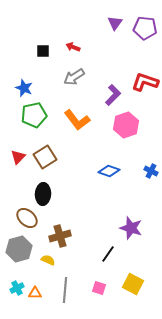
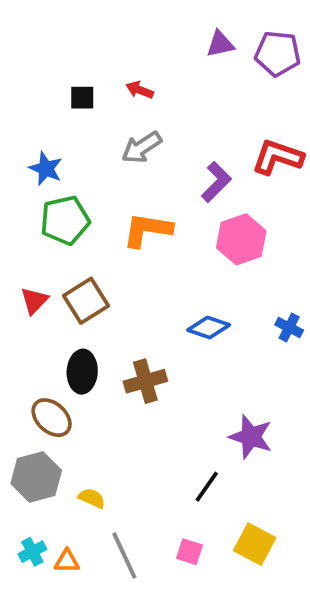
purple triangle: (115, 23) -> (220, 44), turned 42
orange L-shape: (77, 120) -> (147, 230), turned 136
brown cross: (60, 236) -> (145, 381), moved
gray line: (65, 290) -> (124, 556), turned -30

